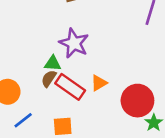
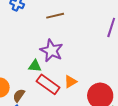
brown semicircle: (49, 79) -> (19, 95), moved

